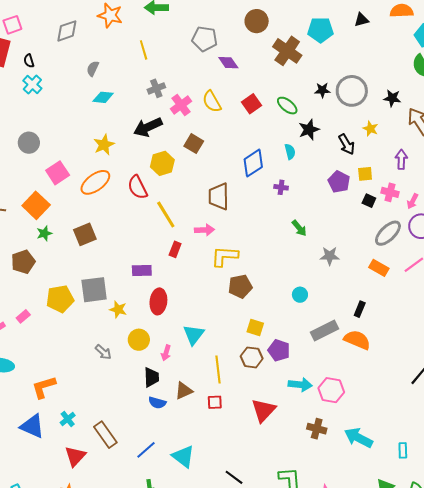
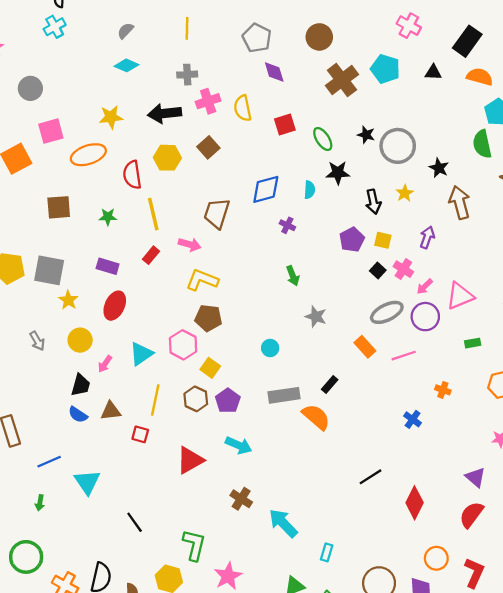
green star: (44, 233) -> (108, 217), moved
pink hexagon: (331, 390) -> (183, 345), moved

